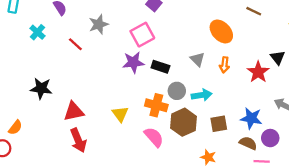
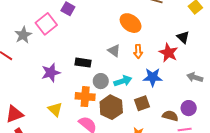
pink square: (142, 35) -> (46, 24), moved
purple star: (133, 62) -> (51, 73), moved
blue star: (251, 118) -> (153, 77), moved

